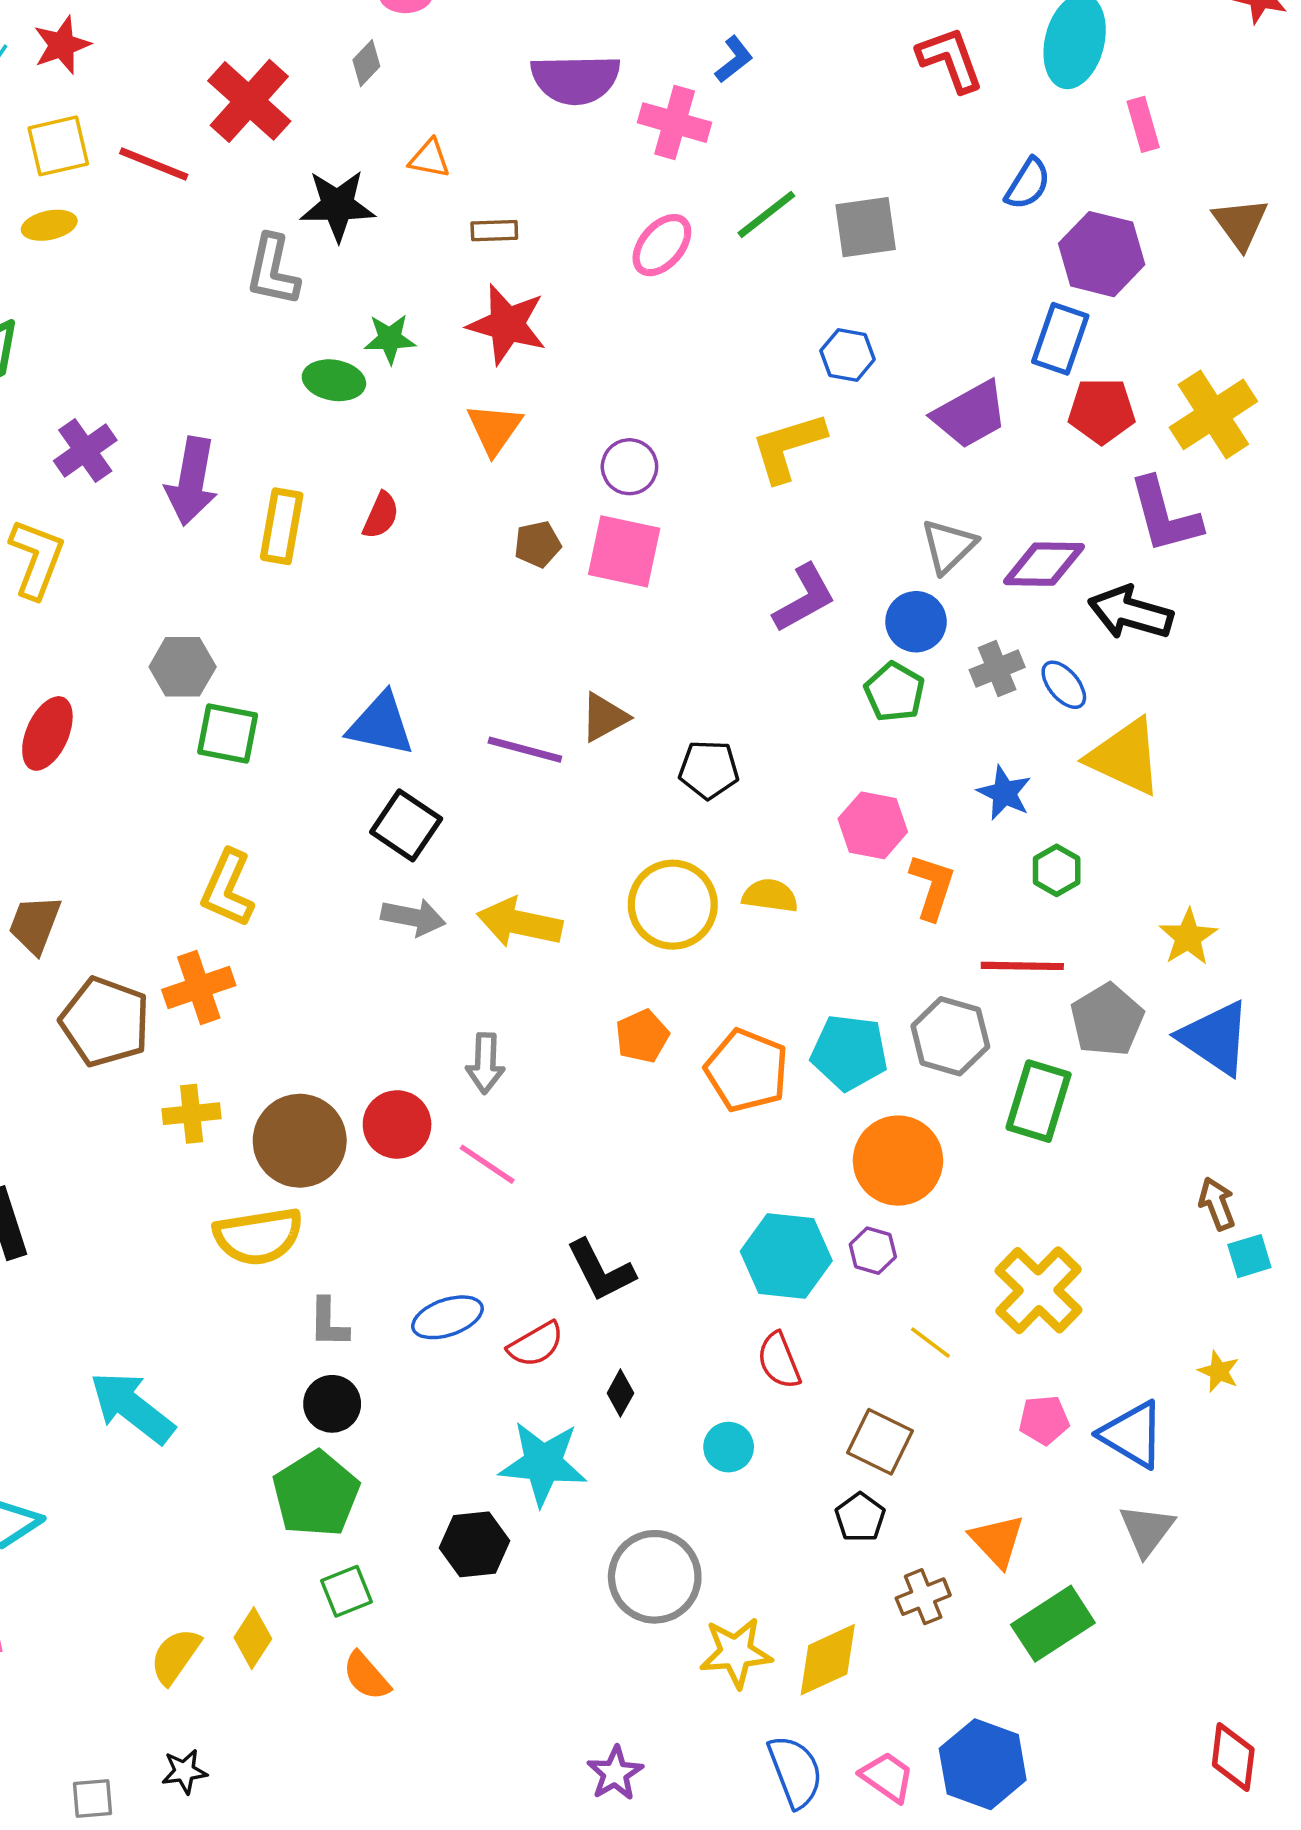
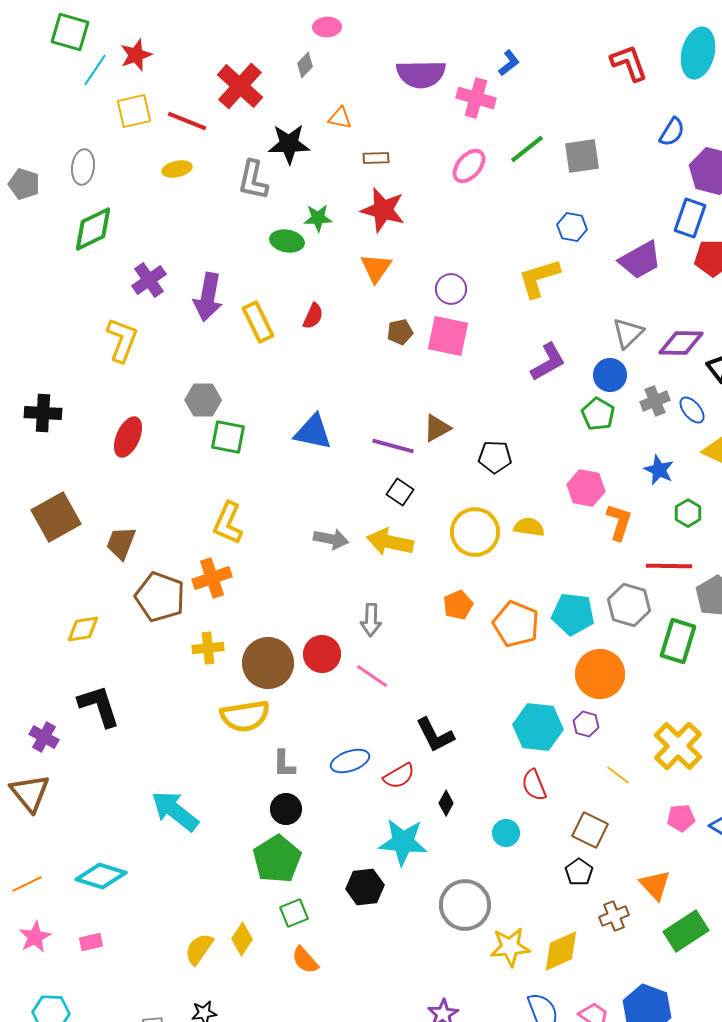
yellow ellipse: (49, 225) -> (177, 169), moved
yellow rectangle: (282, 526) -> (258, 322), turned -36
black square: (406, 825) -> (400, 492), moved, size x0.7

